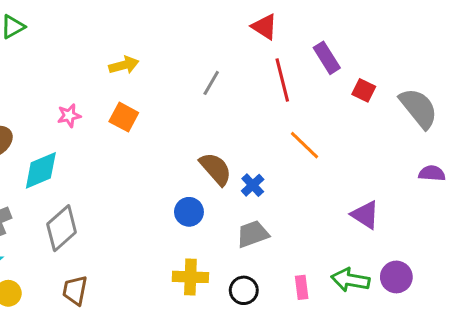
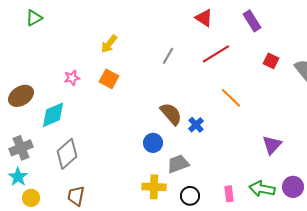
purple rectangle: (327, 58) -> (252, 21), moved
yellow arrow: (124, 65) -> (109, 44), turned 144
red line: (282, 80) -> (216, 54), turned 72
purple triangle: (365, 215) -> (272, 145), turned 40
gray trapezoid: (253, 234) -> (178, 164), moved

